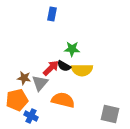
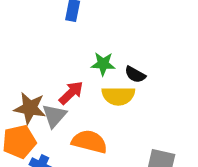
black semicircle: (64, 66) -> (135, 75), moved
brown star: (24, 78) -> (30, 108), size x1.5

